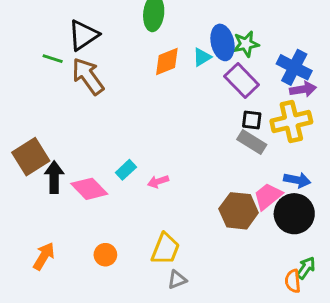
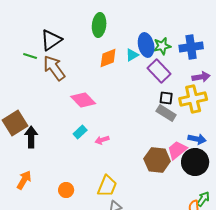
blue cross: (294, 67) -> (191, 47), moved, turned -35
pink diamond: (89, 189) -> (83, 100), moved
orange arrow: (44, 256) -> (24, 180), moved

